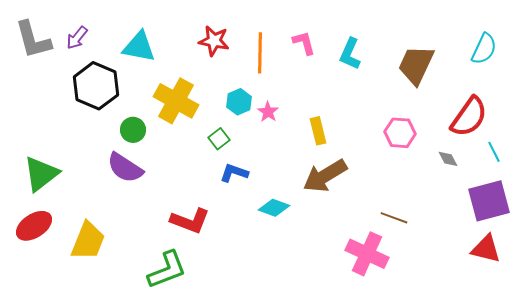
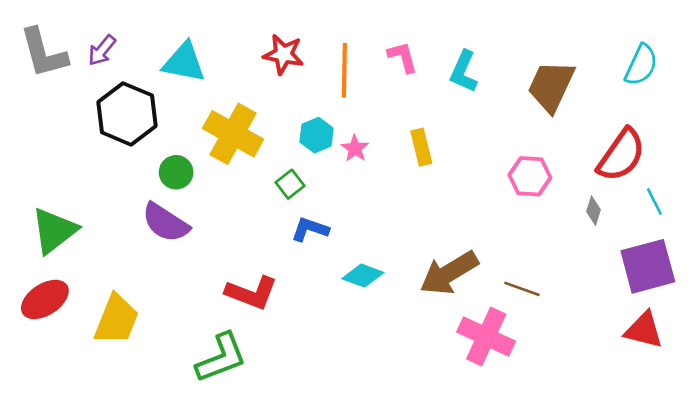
yellow rectangle: (318, 131) -> (421, 147), moved
gray diamond: (448, 159) -> (593, 211), turned 45
brown arrow: (325, 176) -> (449, 273), moved

